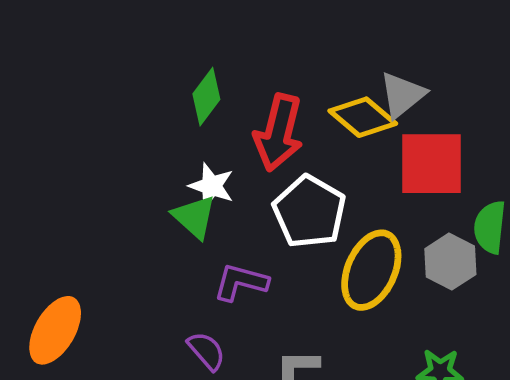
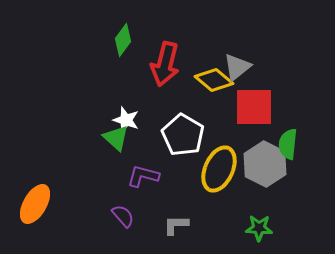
green diamond: (206, 97) -> (123, 40), moved
red arrow: (279, 133) -> (165, 64), moved
gray hexagon: (450, 262) -> (265, 164), size x1.4

